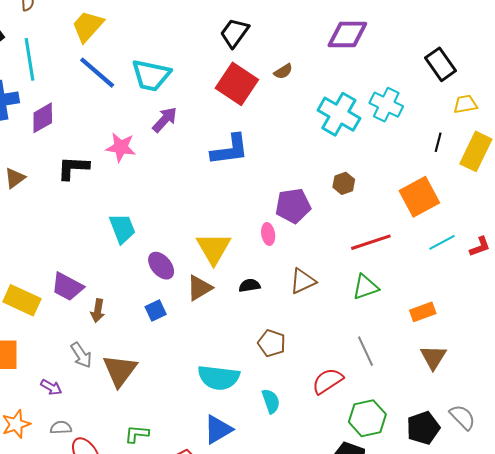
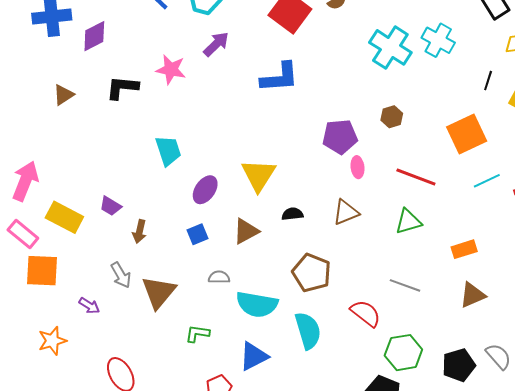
pink ellipse: (268, 234) -> (358, 167), moved
red line: (371, 242) -> (416, 177), turned 36
purple ellipse: (161, 266) -> (205, 190), turned 72
purple trapezoid: (67, 287) -> (110, 206), size x0.7
brown triangle: (199, 288) -> (246, 231), moved
brown pentagon: (272, 343) -> (312, 273), size x1.4
gray line: (365, 351) -> (405, 285), turned -48
brown triangle: (433, 357) -> (472, 295), turned 32
red semicircle: (328, 381) -> (366, 313), turned 68
cyan semicircle: (271, 401) -> (308, 331), size x1.5
gray semicircle: (61, 428) -> (219, 277), moved
green L-shape: (137, 434) -> (197, 334), moved

